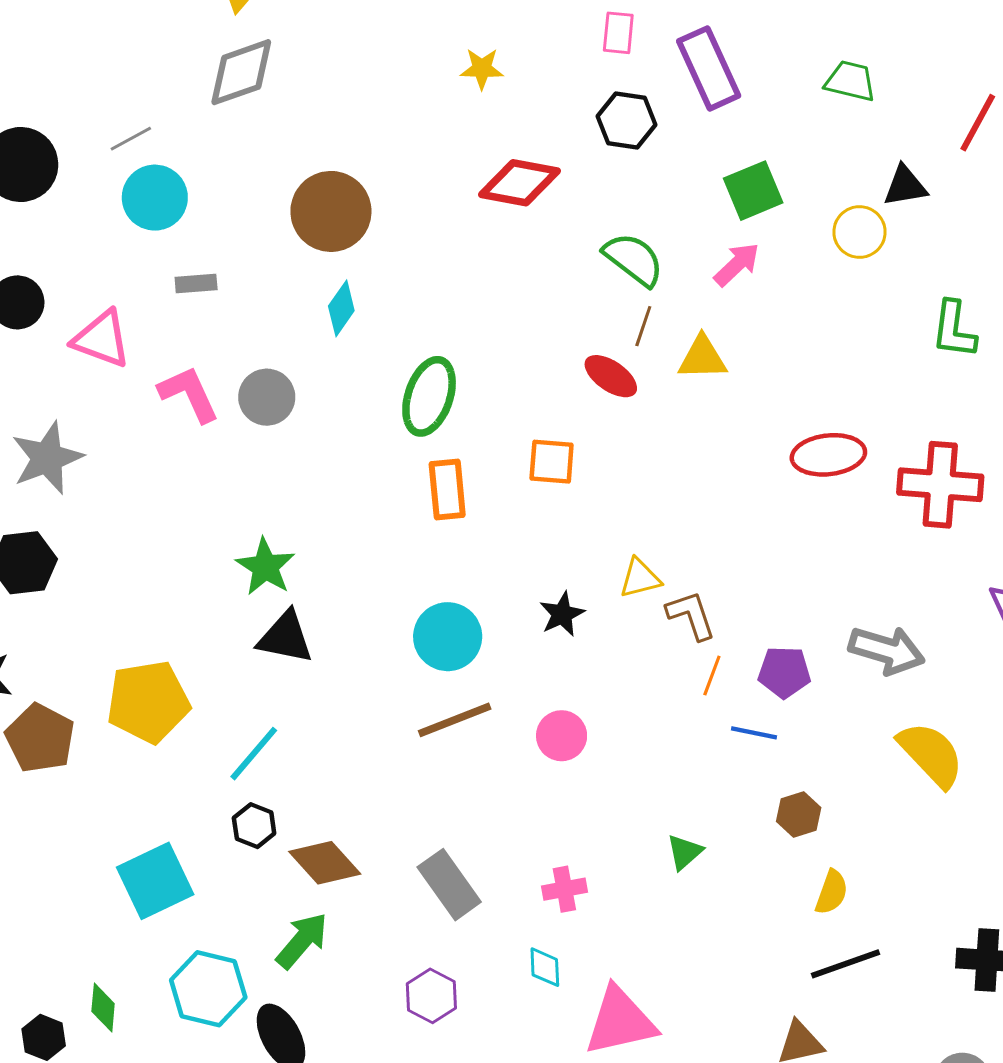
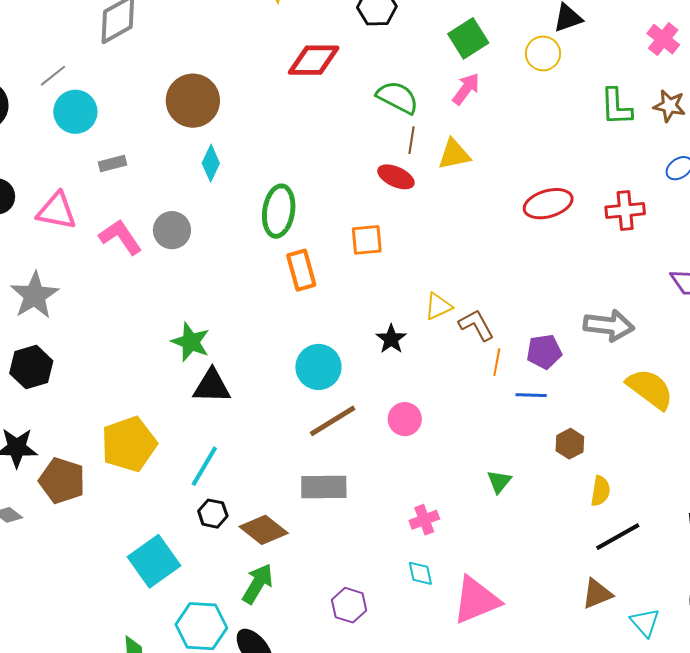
red cross: (940, 485) -> (625, 210), size x0.7
gray rectangle: (449, 885) -> (324, 487), moved, turned -45

